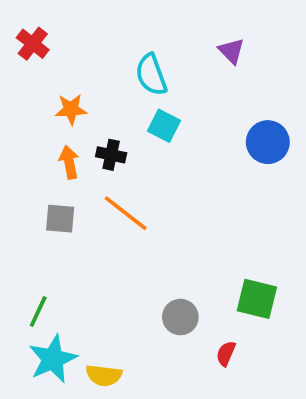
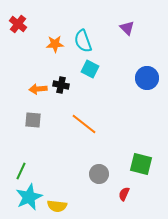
orange star: (71, 109) -> (55, 44), moved
orange arrow: (69, 162) -> (38, 89), turned -84
orange line: (126, 213) -> (84, 124), moved

